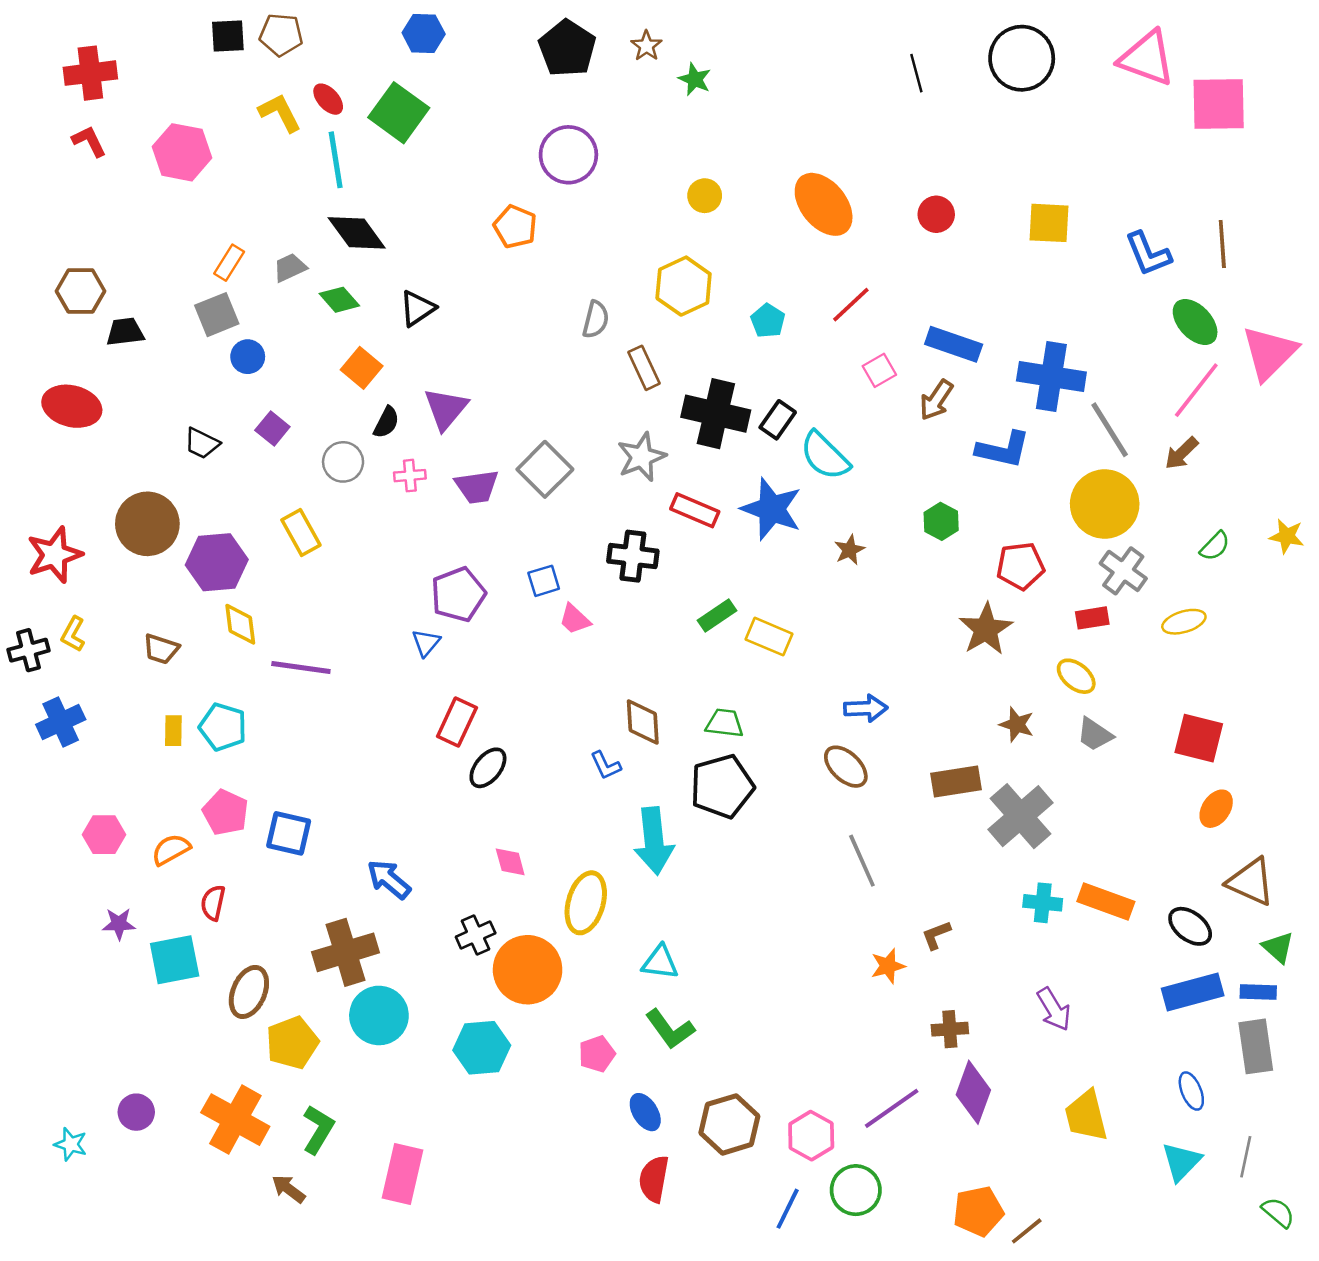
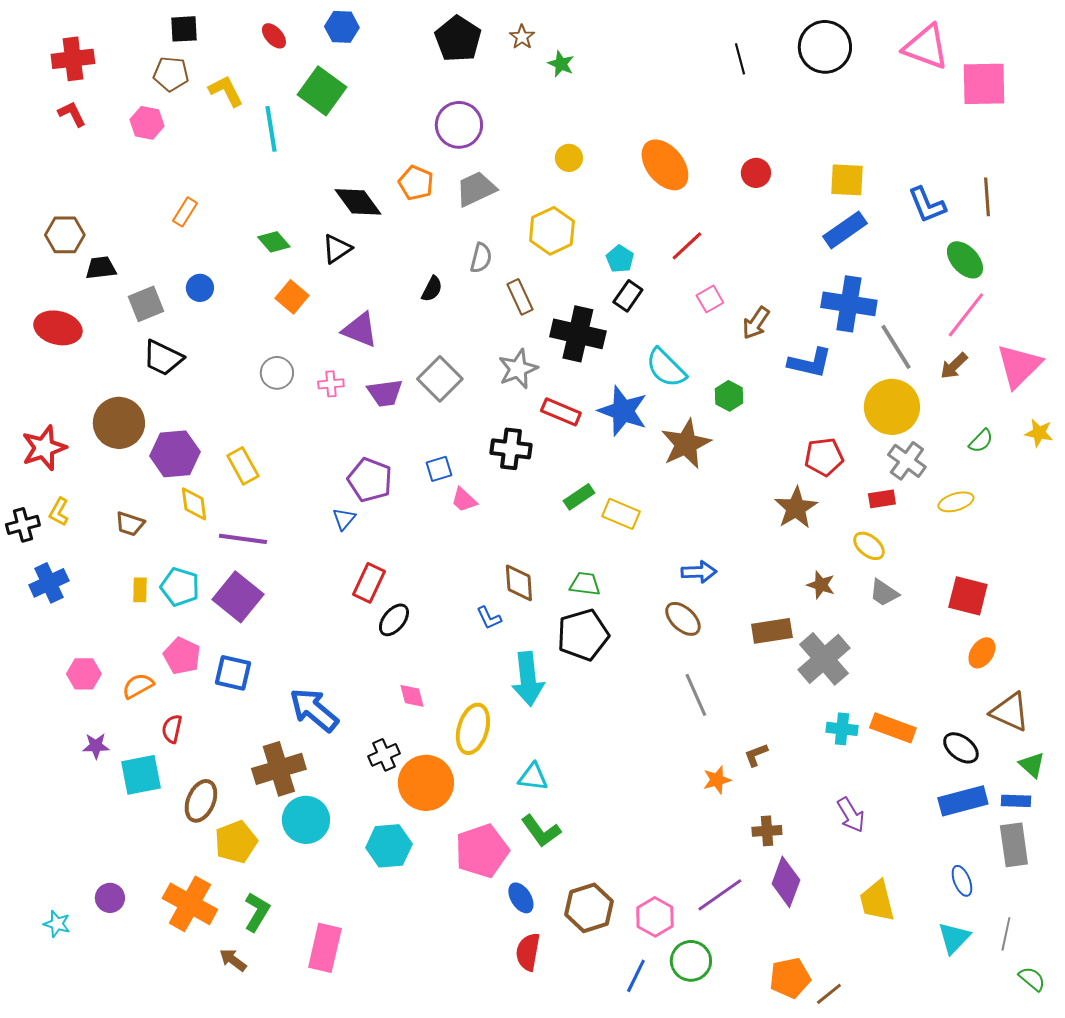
brown pentagon: (281, 35) -> (171, 74), moved
red ellipse: (328, 99) -> (274, 36), moved
pink hexagon: (182, 152) -> (147, 123), size x0.7
black diamond: (357, 233) -> (358, 202), moved
gray trapezoid: (290, 268) -> (476, 189), moved, size x1.5
gray square: (217, 315) -> (146, 304), moved
blue rectangle: (954, 344) -> (845, 230), moved, turned -54
pink triangle: (1269, 353) -> (1019, 366), moved
purple triangle: (446, 409) -> (360, 330), turned -48
black rectangle: (778, 420) -> (628, 296), moved
black semicircle: (386, 422) -> (432, 289), moved
purple square: (272, 428) -> (238, 597), moved, size x1.8
black trapezoid: (202, 443) -> (163, 358), size x1.4
green hexagon: (941, 521) -> (729, 396), moved
yellow rectangle: (301, 533) -> (243, 466), moved
brown star: (850, 550) -> (686, 444), size x2.0
purple pentagon: (458, 594) -> (370, 480), turned -30
blue arrow: (389, 879) -> (314, 710), size x1.4
pink pentagon: (597, 1054) -> (482, 851), size x1.8

